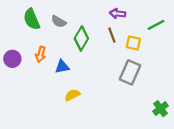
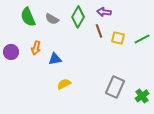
green line: (156, 25) -> (142, 39), moved
green diamond: (81, 38) -> (78, 17), moved
gray rectangle: (130, 72) -> (115, 87), moved

